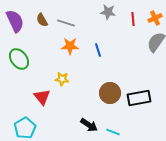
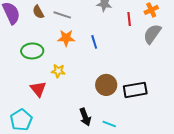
red line: (133, 19) -> (129, 19), moved
green ellipse: (19, 59) -> (32, 51), moved, turned -55
black arrow: (89, 125) -> (85, 117), turned 36

